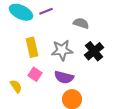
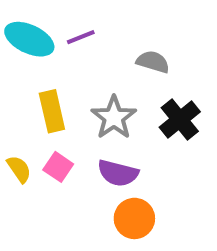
gray star: (62, 50) -> (114, 117), turned -30
yellow semicircle: (16, 86) -> (19, 169), moved

